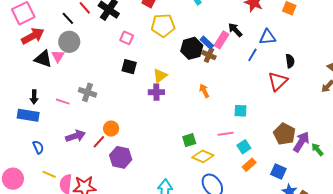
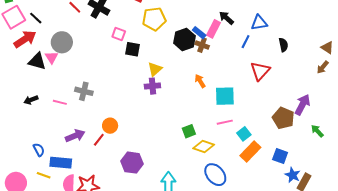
black line: (68, 18) -> (36, 18), moved
black square: (129, 67) -> (133, 49), moved
red triangle: (278, 81) -> (260, 71), moved
black arrow: (34, 97) -> (31, 100), turned 72
cyan square: (241, 111) -> (225, 96), moved, size x1.5
blue rectangle: (28, 115) -> (61, 163), moved
purple arrow: (301, 142) -> (302, 105), moved
purple hexagon: (121, 157) -> (132, 163), moved
orange rectangle: (249, 165) -> (250, 151), size x1.5
yellow line: (49, 174) -> (44, 175), moved

